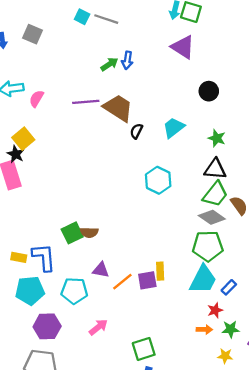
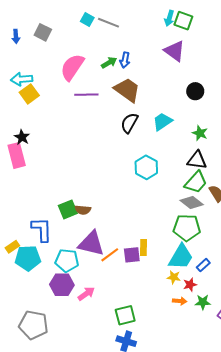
pink semicircle: (36, 99) -> (72, 67), moved, size x1.8
brown trapezoid: (118, 108) -> (127, 90), moved
black semicircle: (136, 131) -> (129, 123), size x1.5
yellow square: (23, 139) -> (29, 94), moved
yellow rectangle: (19, 257) -> (12, 247), moved, turned -48
purple triangle: (101, 270) -> (91, 244), size x1.8
purple hexagon: (47, 326) -> (62, 285), moved
yellow star: (225, 356) -> (174, 277), moved

